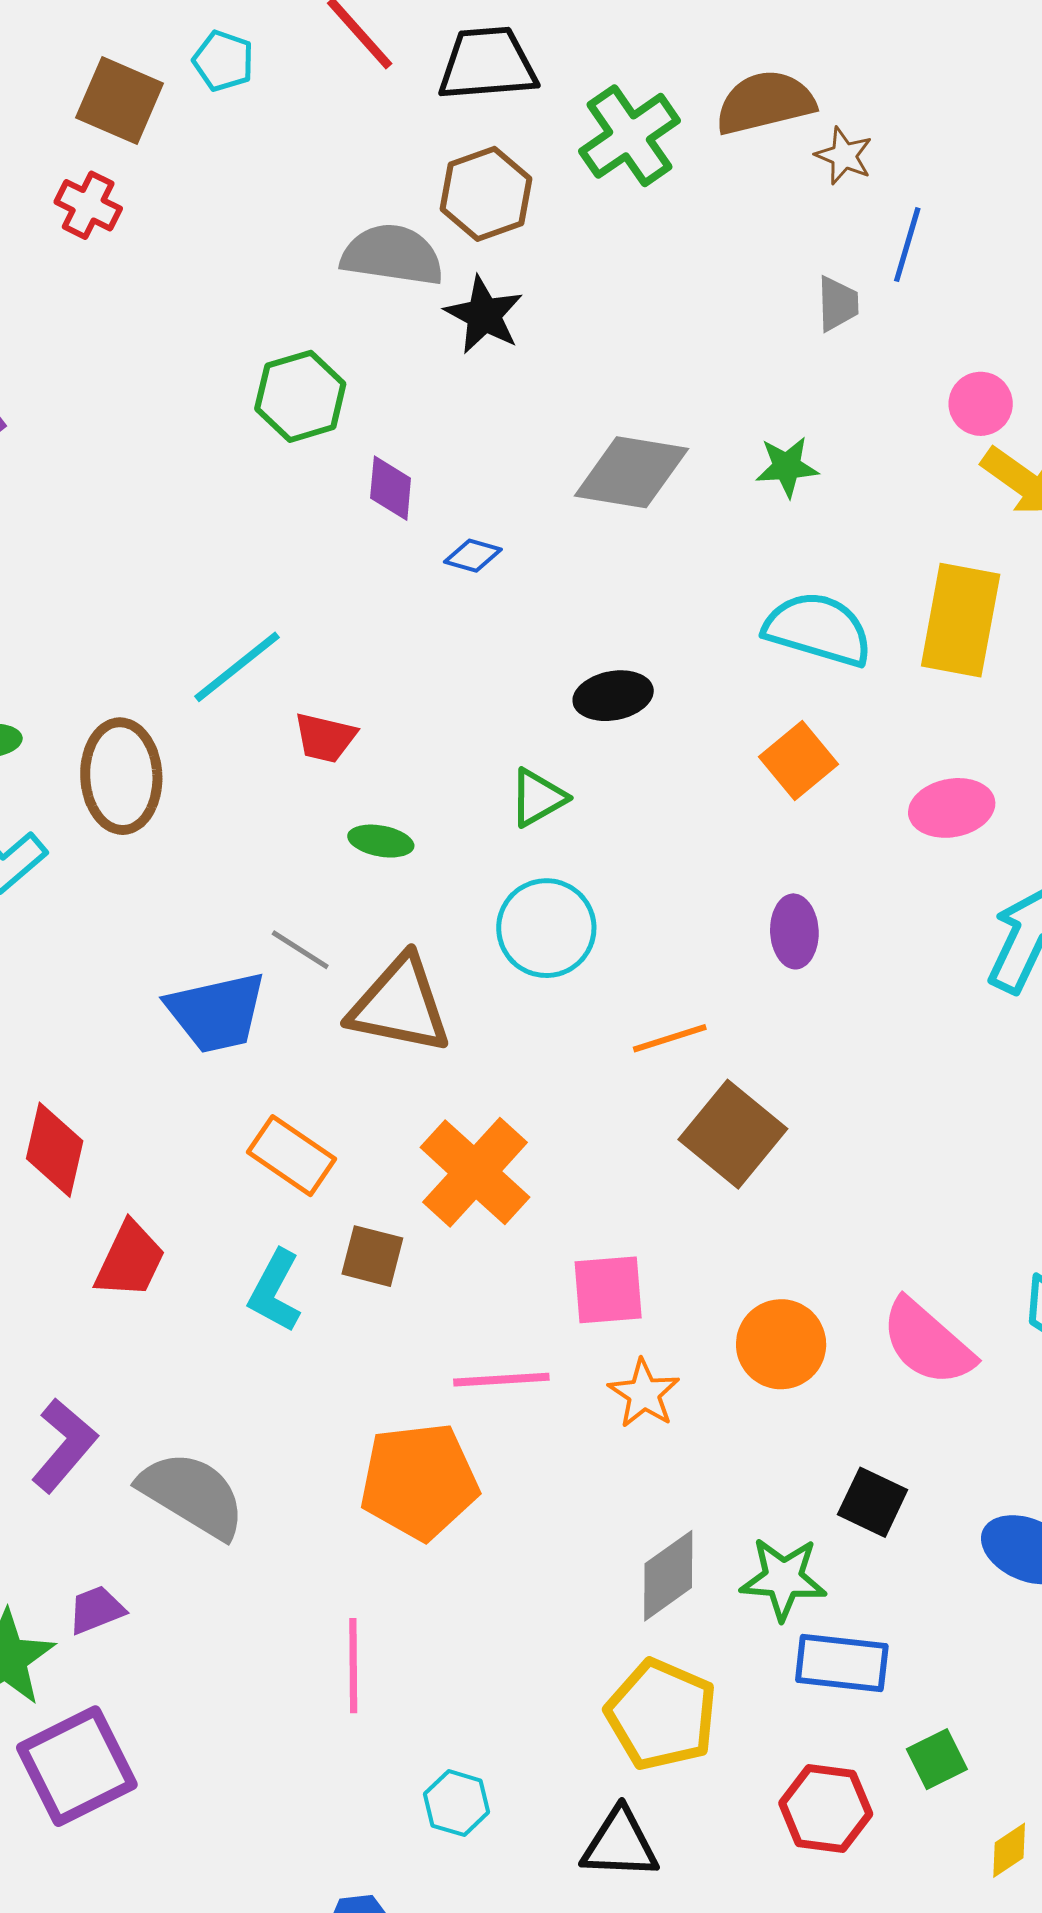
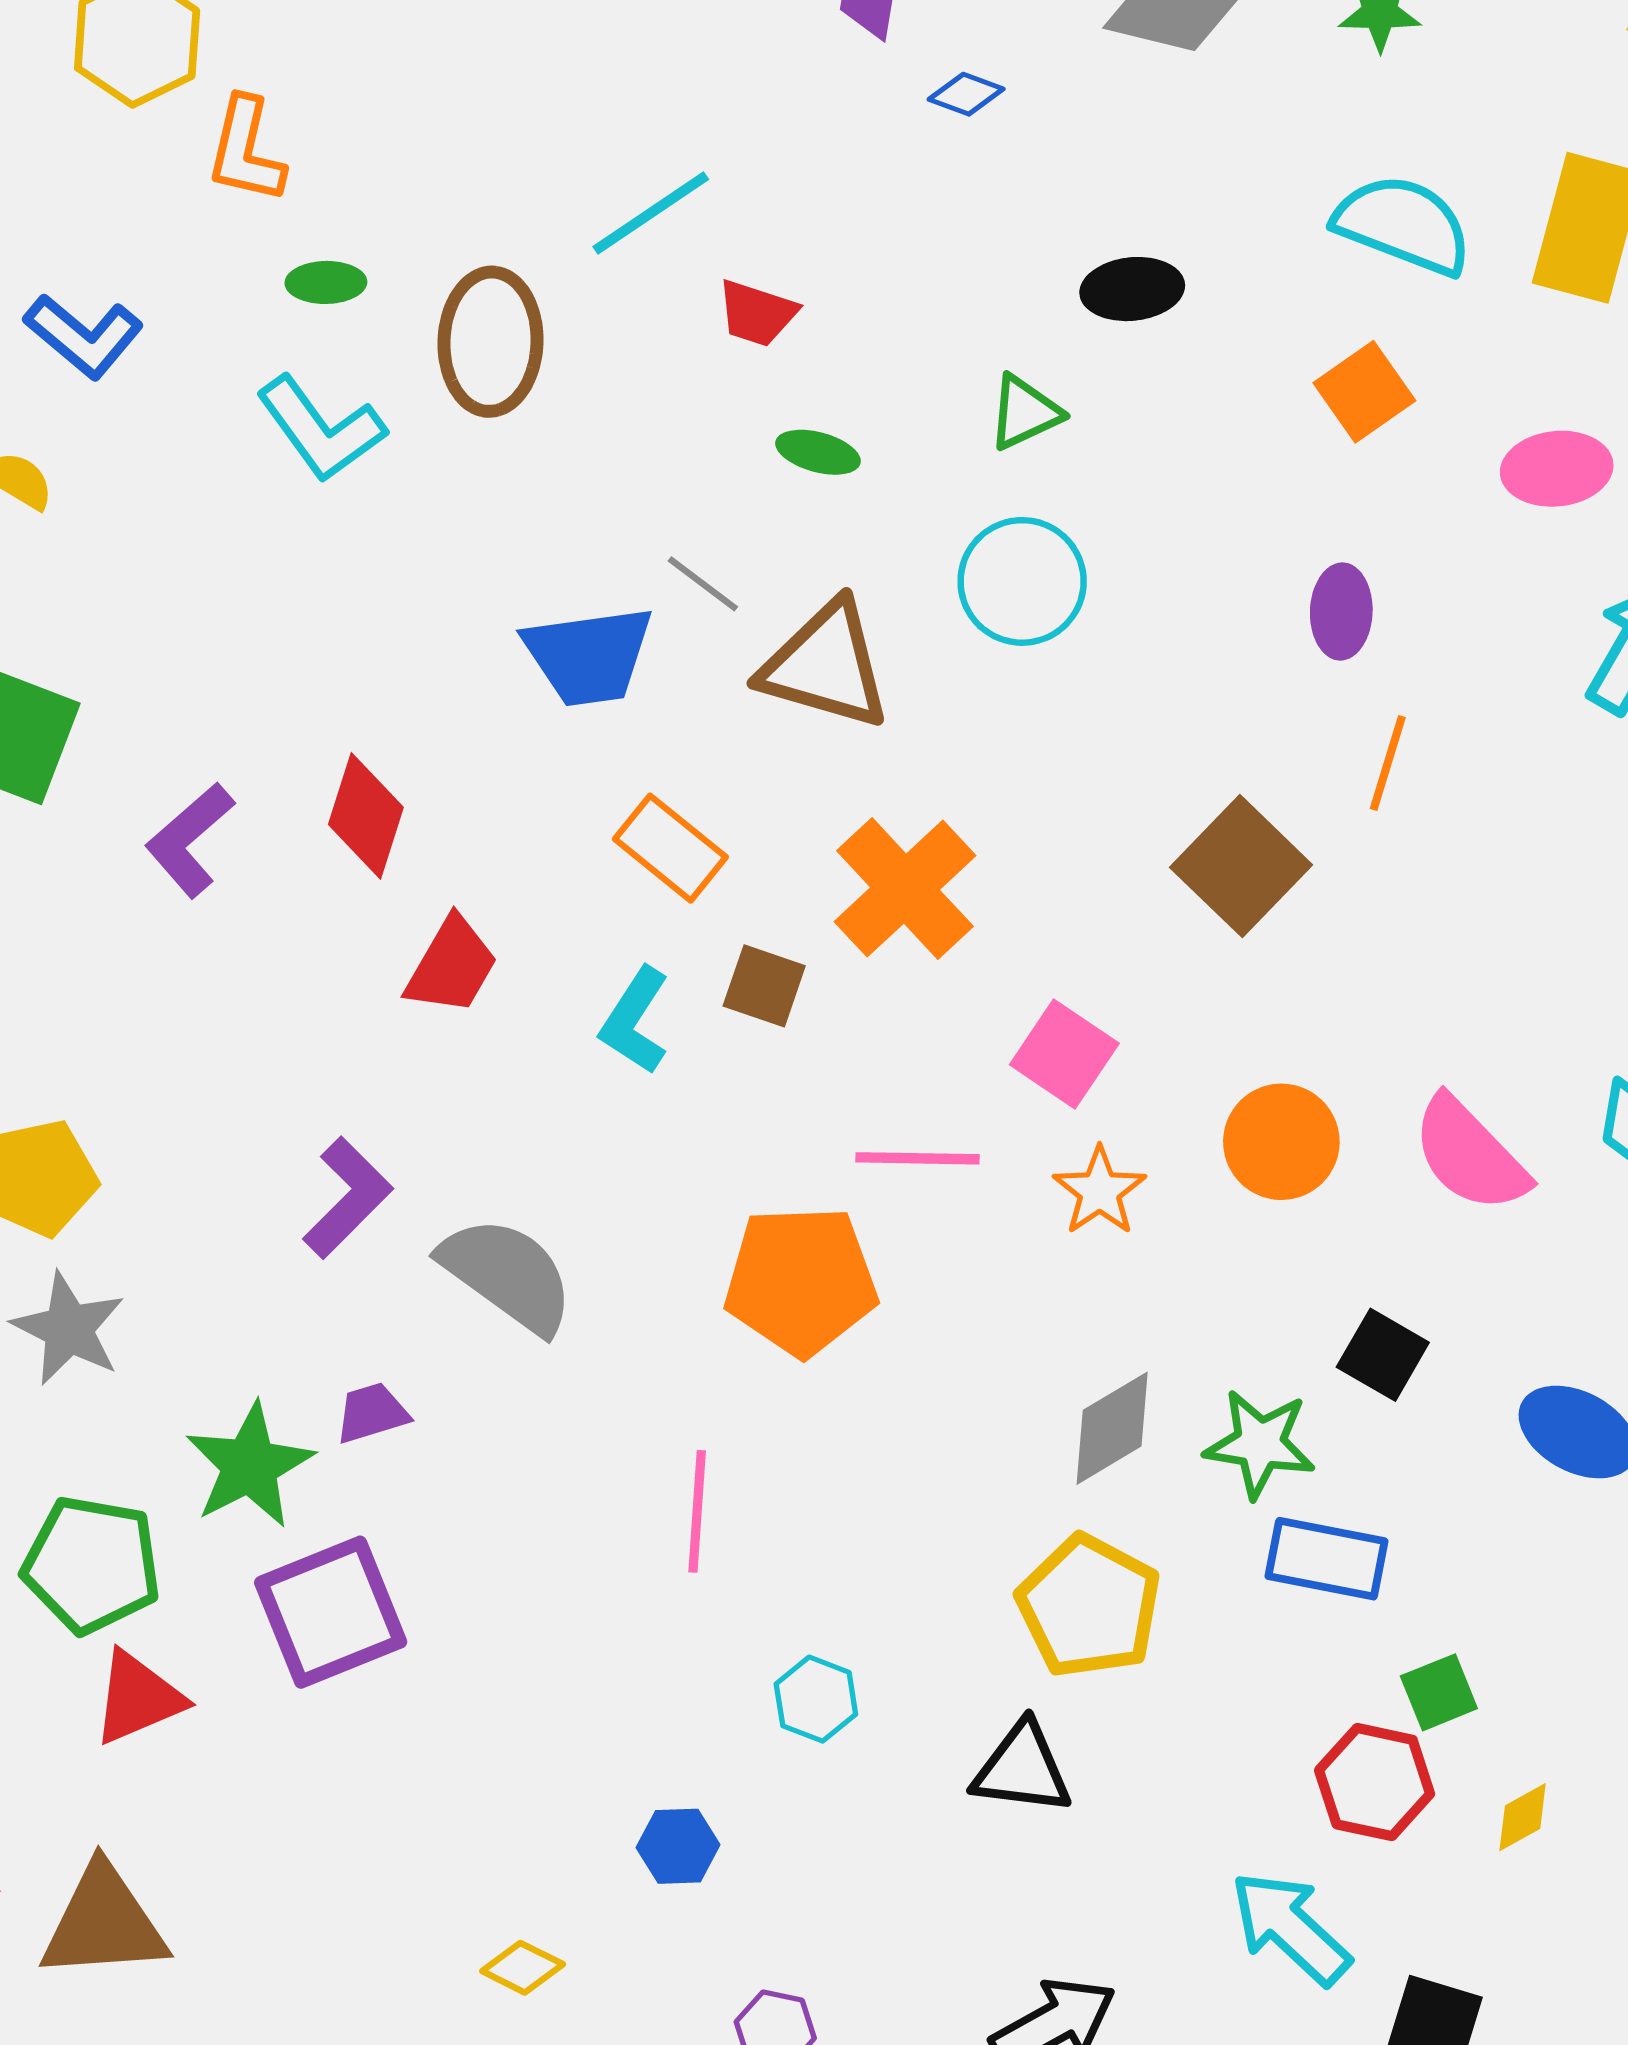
orange line: (670, 1038) -> (1388, 763), moved, turned -60
pink square: (608, 1290) -> (1064, 1054), turned 34
red hexagon: (826, 1809) -> (1375, 1782), moved

